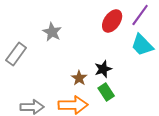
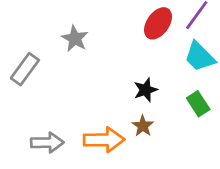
brown star: (79, 78) -> (143, 126), moved
green rectangle: (106, 92) -> (198, 104), moved

